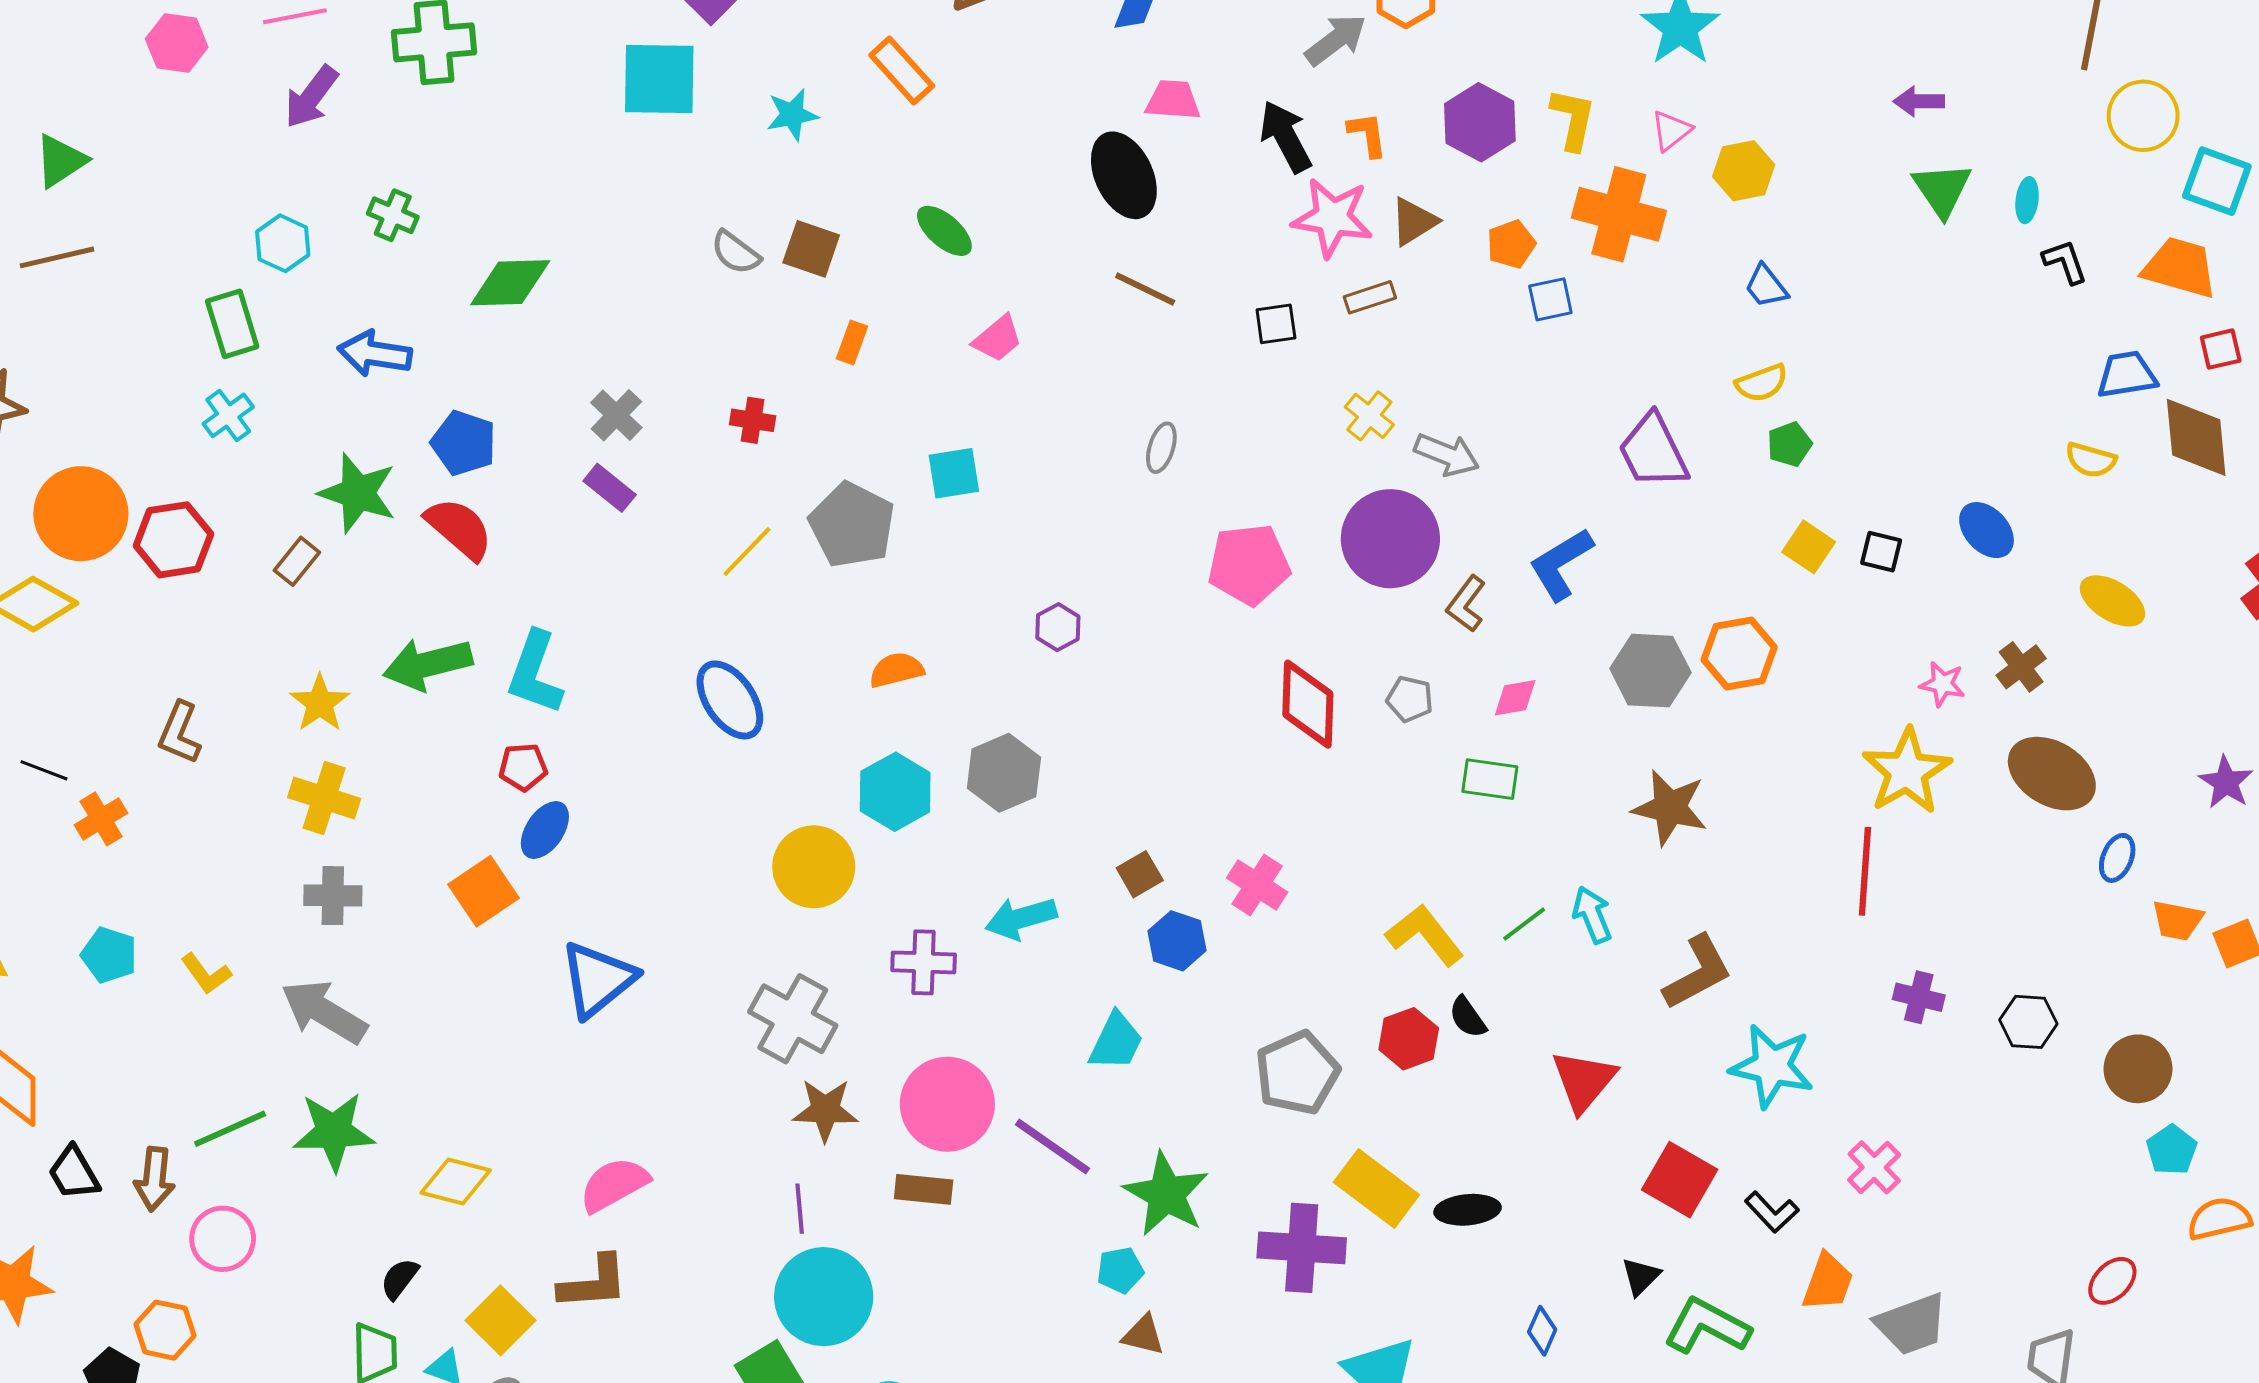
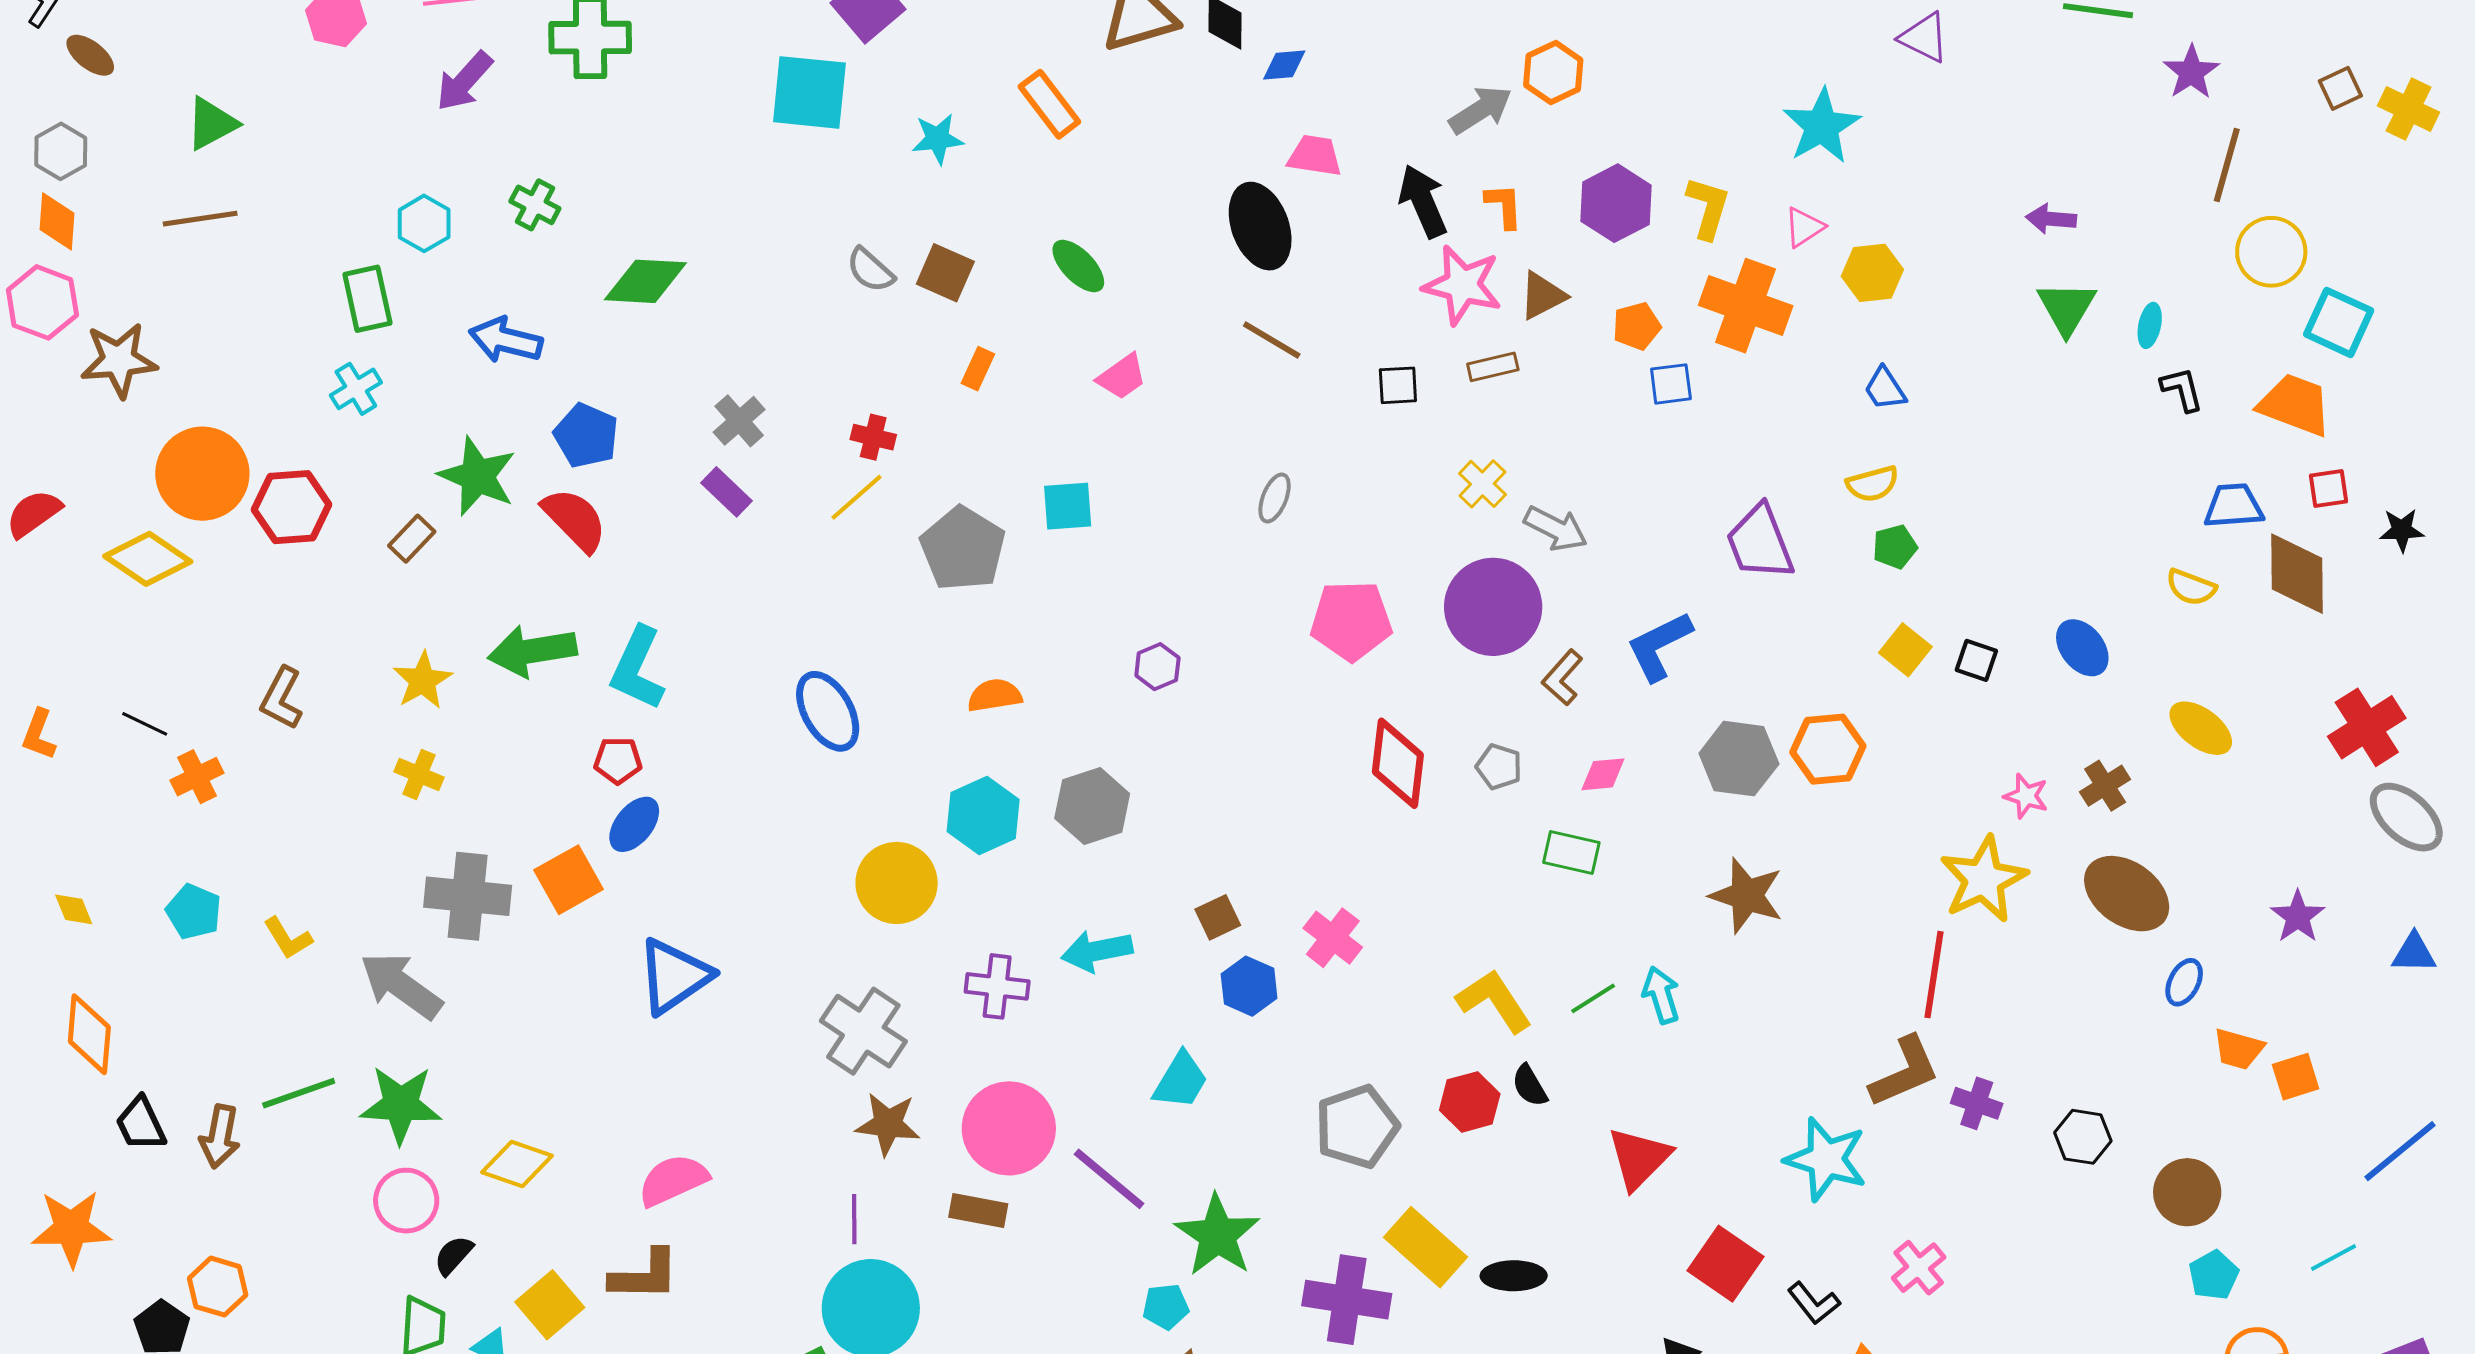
yellow line: (747, 552) -> (857, 497), moved
yellow cross: (324, 798) -> (419, 774), size x0.7
gray cross: (333, 896) -> (468, 896), moved, size x1.5
brown L-shape: (1698, 972) -> (1905, 1072), moved
pink circle: (223, 1239) -> (406, 1201), moved

